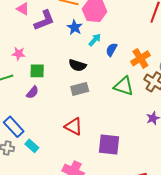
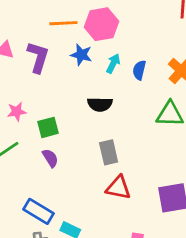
purple L-shape: (44, 20) -> (38, 57), turned -35
gray rectangle: (80, 89) -> (109, 152), moved, turned -72
purple semicircle: (32, 92) -> (50, 158), turned -56

